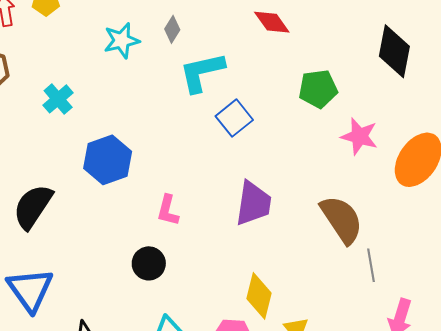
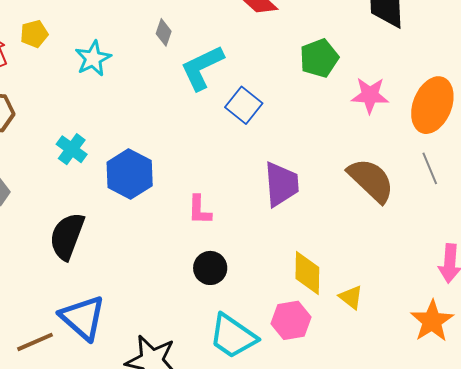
cyan star: (122, 40) -> (93, 58), moved
cyan cross: (58, 99) -> (72, 149), moved
black circle: (149, 263) -> (210, 268), moved
gray line: (371, 265) -> (430, 168), moved

